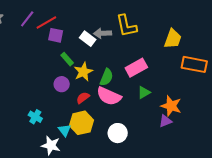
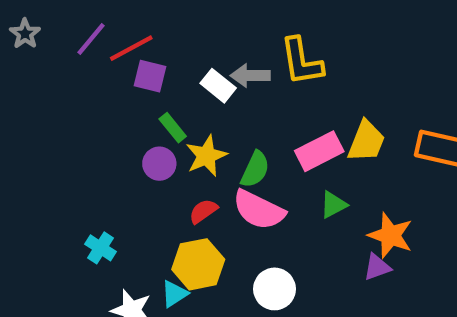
yellow trapezoid: (173, 39) -> (366, 141), moved
purple circle: (62, 84) -> (159, 164), moved
cyan triangle: (65, 130) -> (174, 294), moved, turned 32

